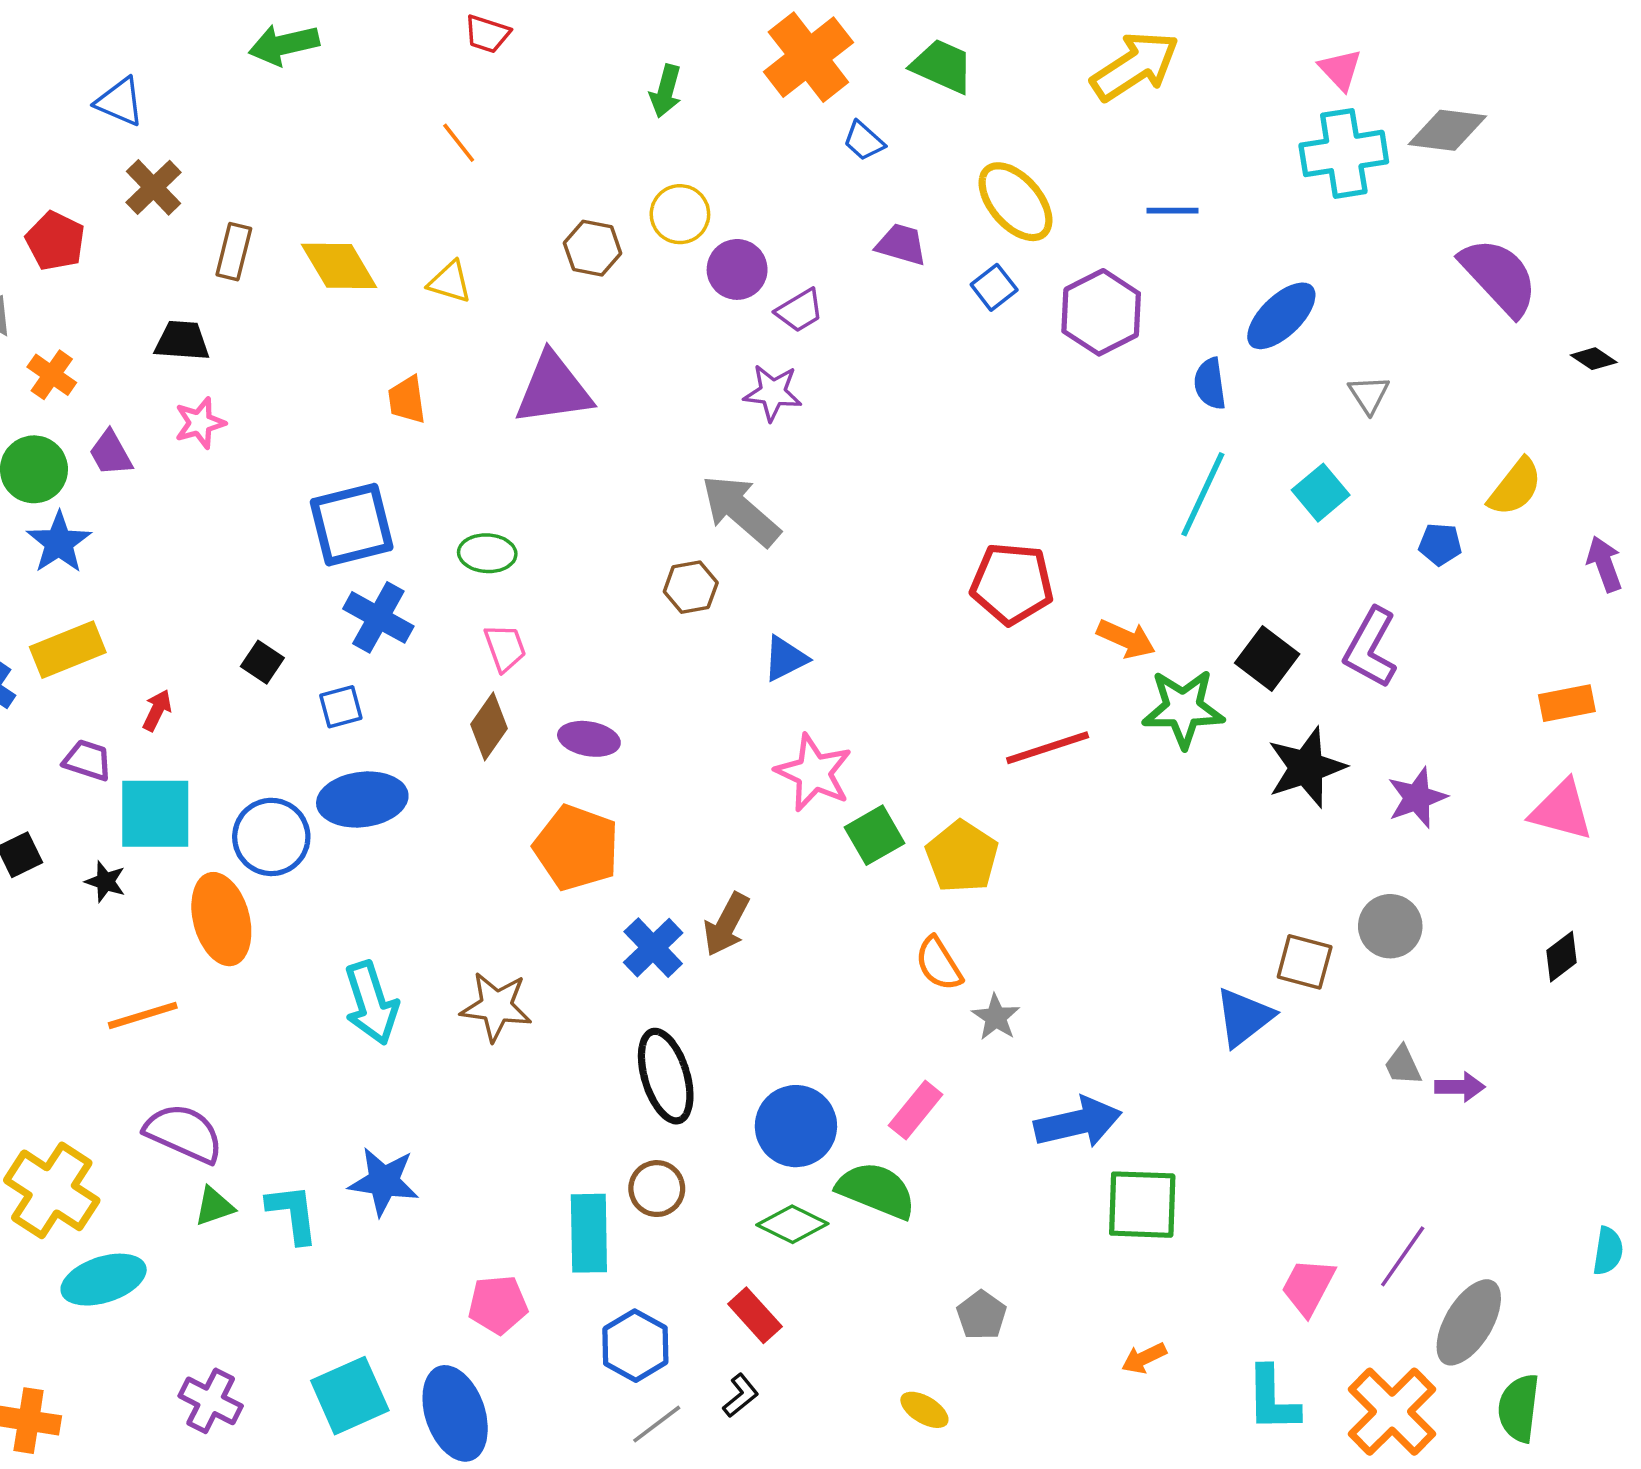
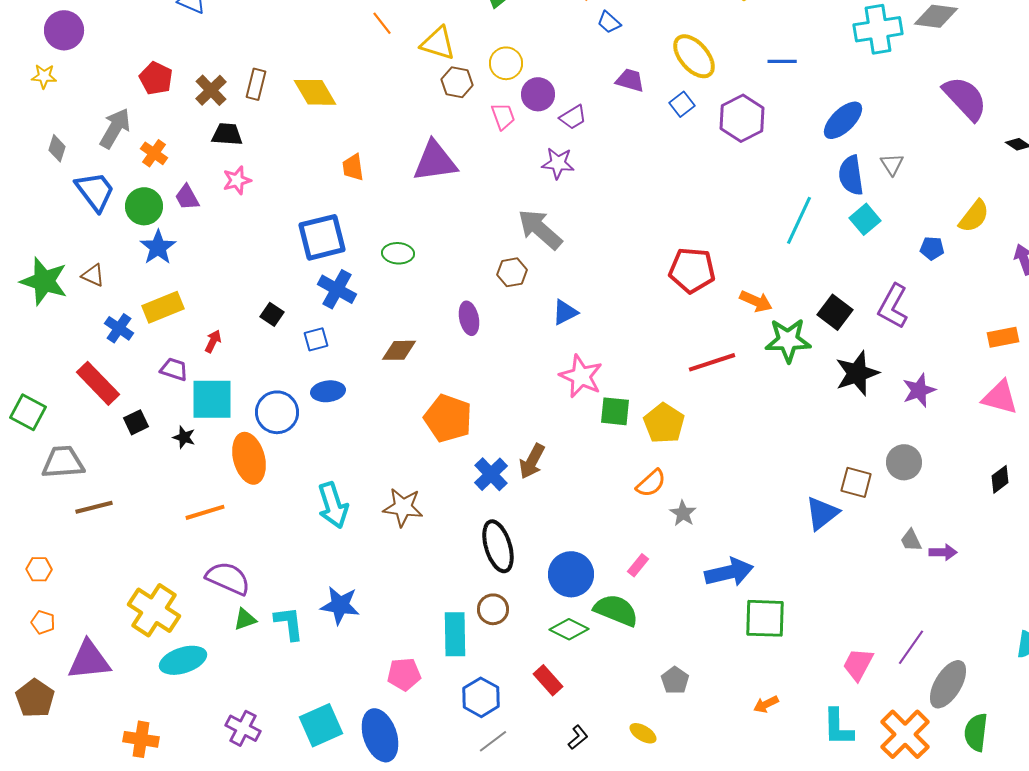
brown cross: (154, 187) -> (211, 90), moved
yellow triangle: (450, 282) -> (438, 43), moved, size x1.4
blue semicircle: (1210, 384) -> (851, 175), moved, size x1.4
pink trapezoid: (505, 648) -> (503, 116), moved
brown diamond: (489, 726) -> (399, 350), turned 54
purple ellipse: (589, 739) -> (469, 318), moved, turned 68
blue ellipse: (362, 799) -> (328, 391), size x0.7
green square: (874, 835) -> (615, 411), turned 36
orange semicircle: (939, 964) -> (651, 483), turned -100
pink rectangle: (916, 1110) -> (638, 565), size x0.7
black L-shape: (741, 1396) -> (578, 737), moved

